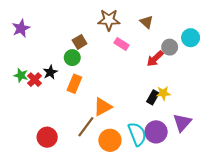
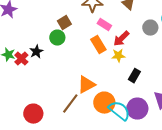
red arrow: (155, 59) -> (121, 39), moved
orange rectangle: (74, 84) -> (98, 45), moved, turned -54
yellow star: (163, 93) -> (118, 56), moved
cyan semicircle: (137, 134) -> (119, 111), turned -30
orange circle: (110, 140) -> (104, 103), moved

